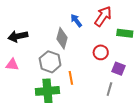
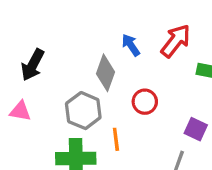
black arrow: (18, 36) -> (33, 65), turned -54
red circle: (101, 52) -> (145, 102), moved

